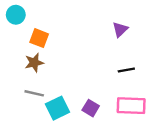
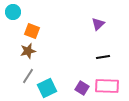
gray line: (34, 93) -> (28, 76), turned -70
purple square: (91, 108) -> (82, 88), moved

